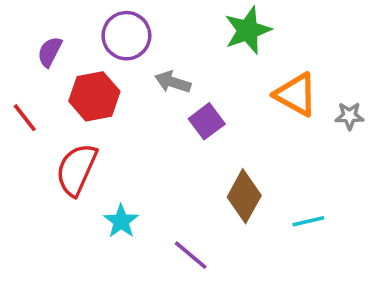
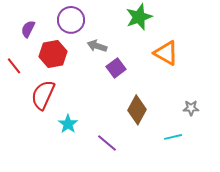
gray star: (349, 116) -> (191, 108), moved
cyan line: (308, 221) -> (173, 137), moved

